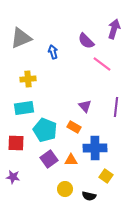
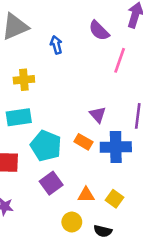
pink line: (102, 64) -> (120, 60), turned 72
blue cross: (95, 148) -> (116, 147), moved
orange triangle: (71, 160) -> (86, 195), moved
yellow square: (106, 176) -> (114, 199), moved

